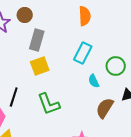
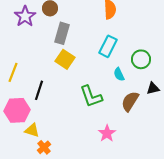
yellow square: (40, 66) -> (65, 59), turned -36
green L-shape: (49, 104) -> (91, 96), moved

